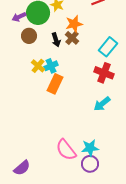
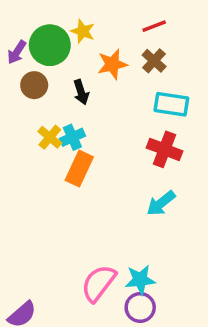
purple arrow: (19, 17) -> (17, 52), turned -32
brown cross: (72, 38) -> (154, 61), moved
cyan rectangle: (108, 47) -> (171, 104), turned 60
pink semicircle: (66, 150) -> (98, 283), turned 75

